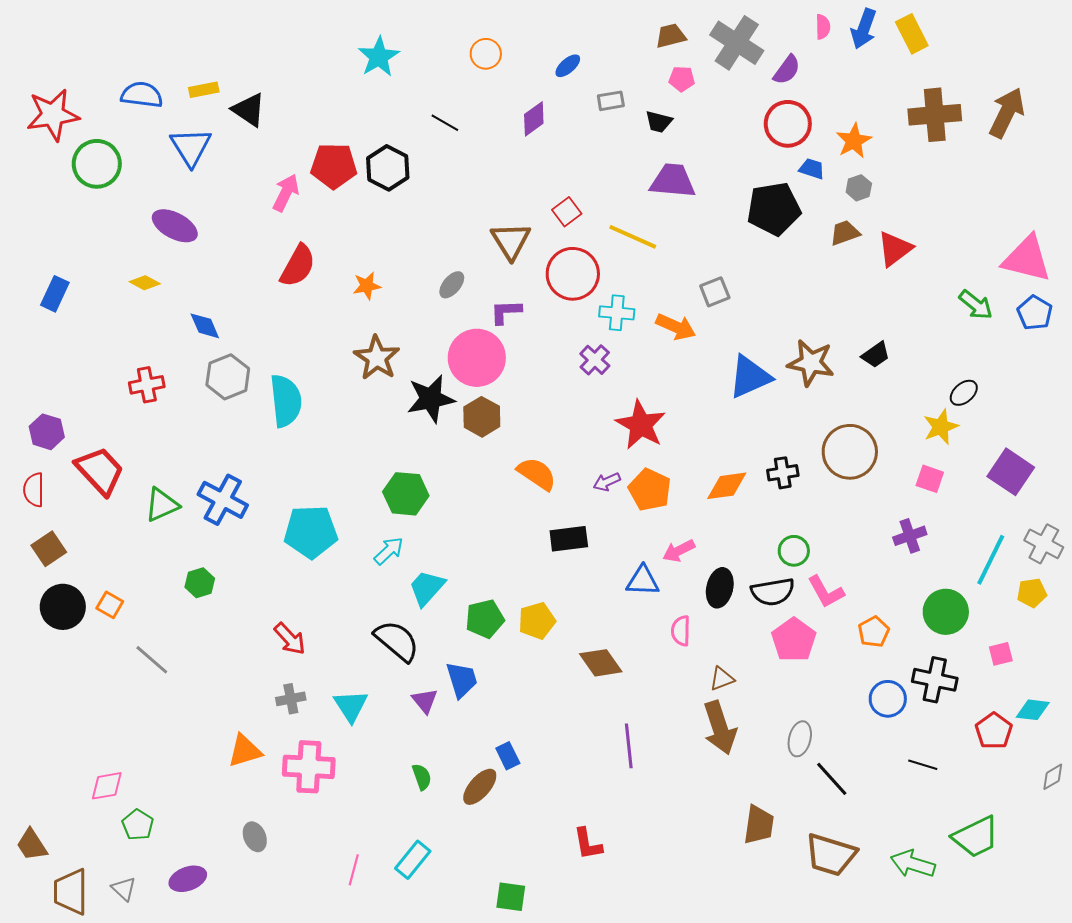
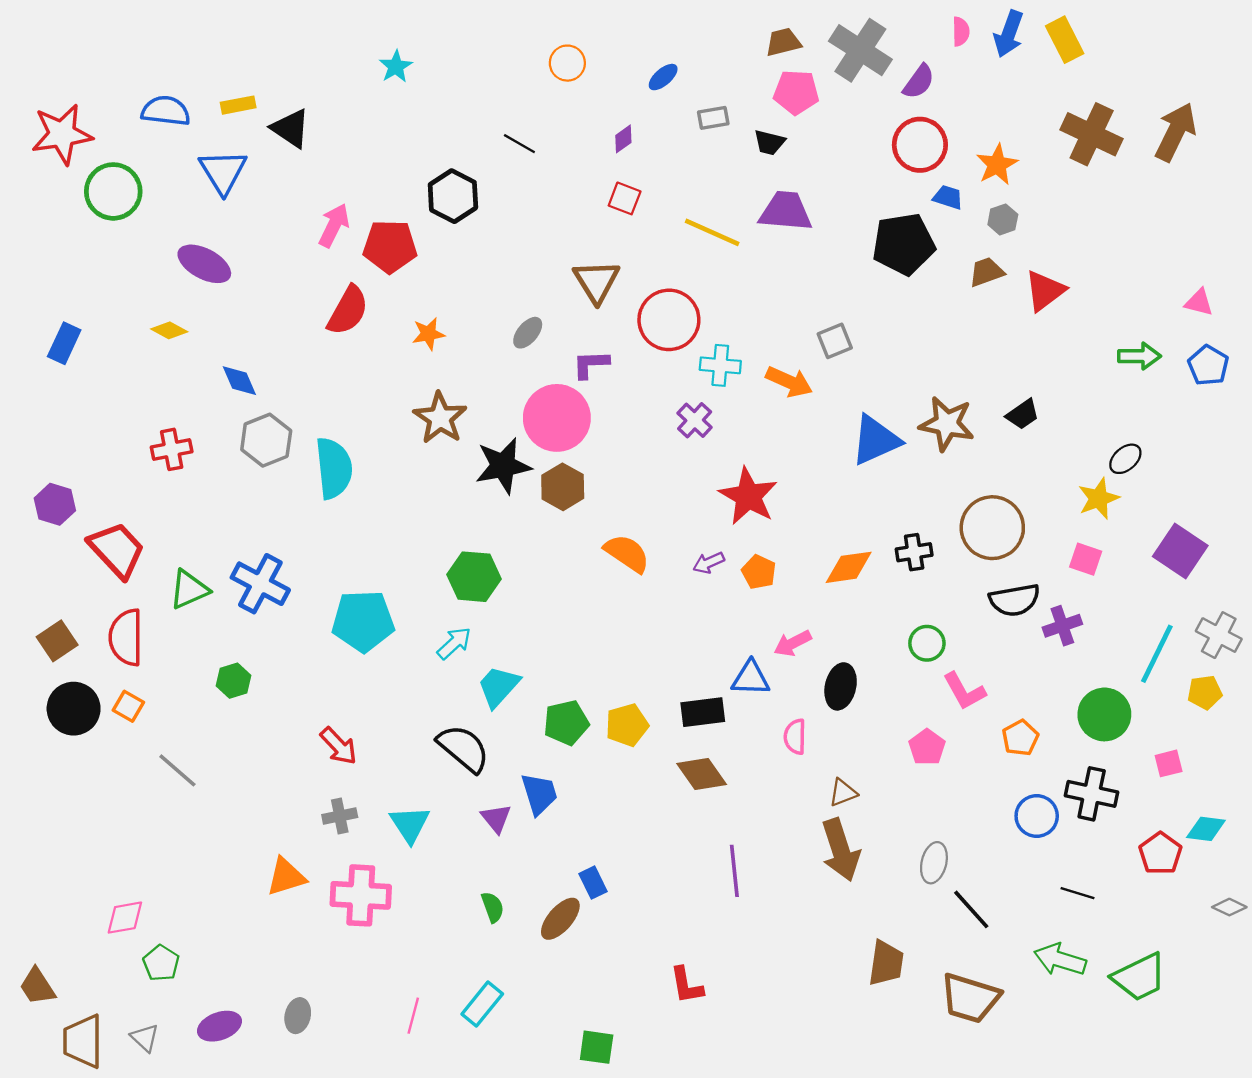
cyan star: (379, 57) -> (396, 67), moved, size x0.7
pink pentagon: (682, 79) -> (796, 92), size x1.5
brown cross: (935, 115) -> (1092, 134), turned 30
purple diamond: (534, 119) -> (623, 139), size x0.7
red pentagon: (334, 166) -> (390, 246), moved
red square: (567, 212) -> (625, 198), moved, turned -32
yellow line: (633, 237) -> (712, 232), moved
pink triangle: (1027, 259) -> (1199, 302), size x0.5
green arrow: (976, 305) -> (1139, 356), turned -39
red semicircle: (34, 490) -> (126, 637), moved, size x1.4
orange pentagon: (650, 490) -> (759, 572), size x0.7
black rectangle: (569, 539) -> (703, 712), moved
black semicircle: (773, 592) -> (1014, 600), moved
pink pentagon: (794, 640) -> (927, 747), size x0.7
gray diamond: (1053, 777) -> (1229, 907), turned 56
gray ellipse: (255, 837) -> (298, 1016), moved, turned 36
green arrow: (913, 864) -> (1060, 960), moved

